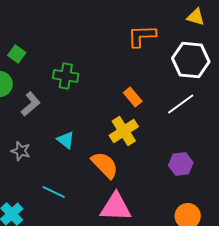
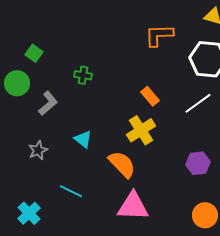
green cross: (66, 76) -> (83, 75), size x0.7
gray star: (21, 151) -> (38, 150), turned 30

